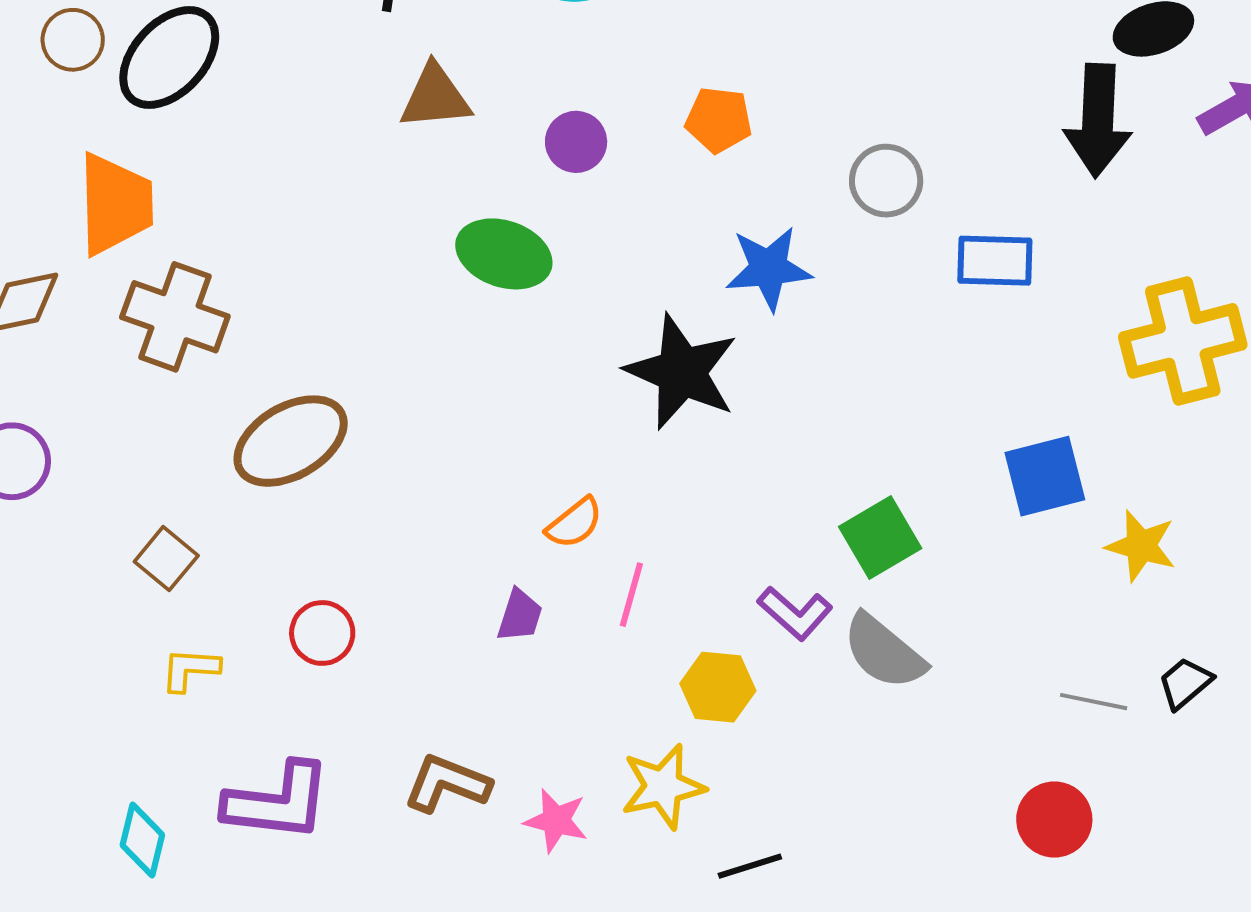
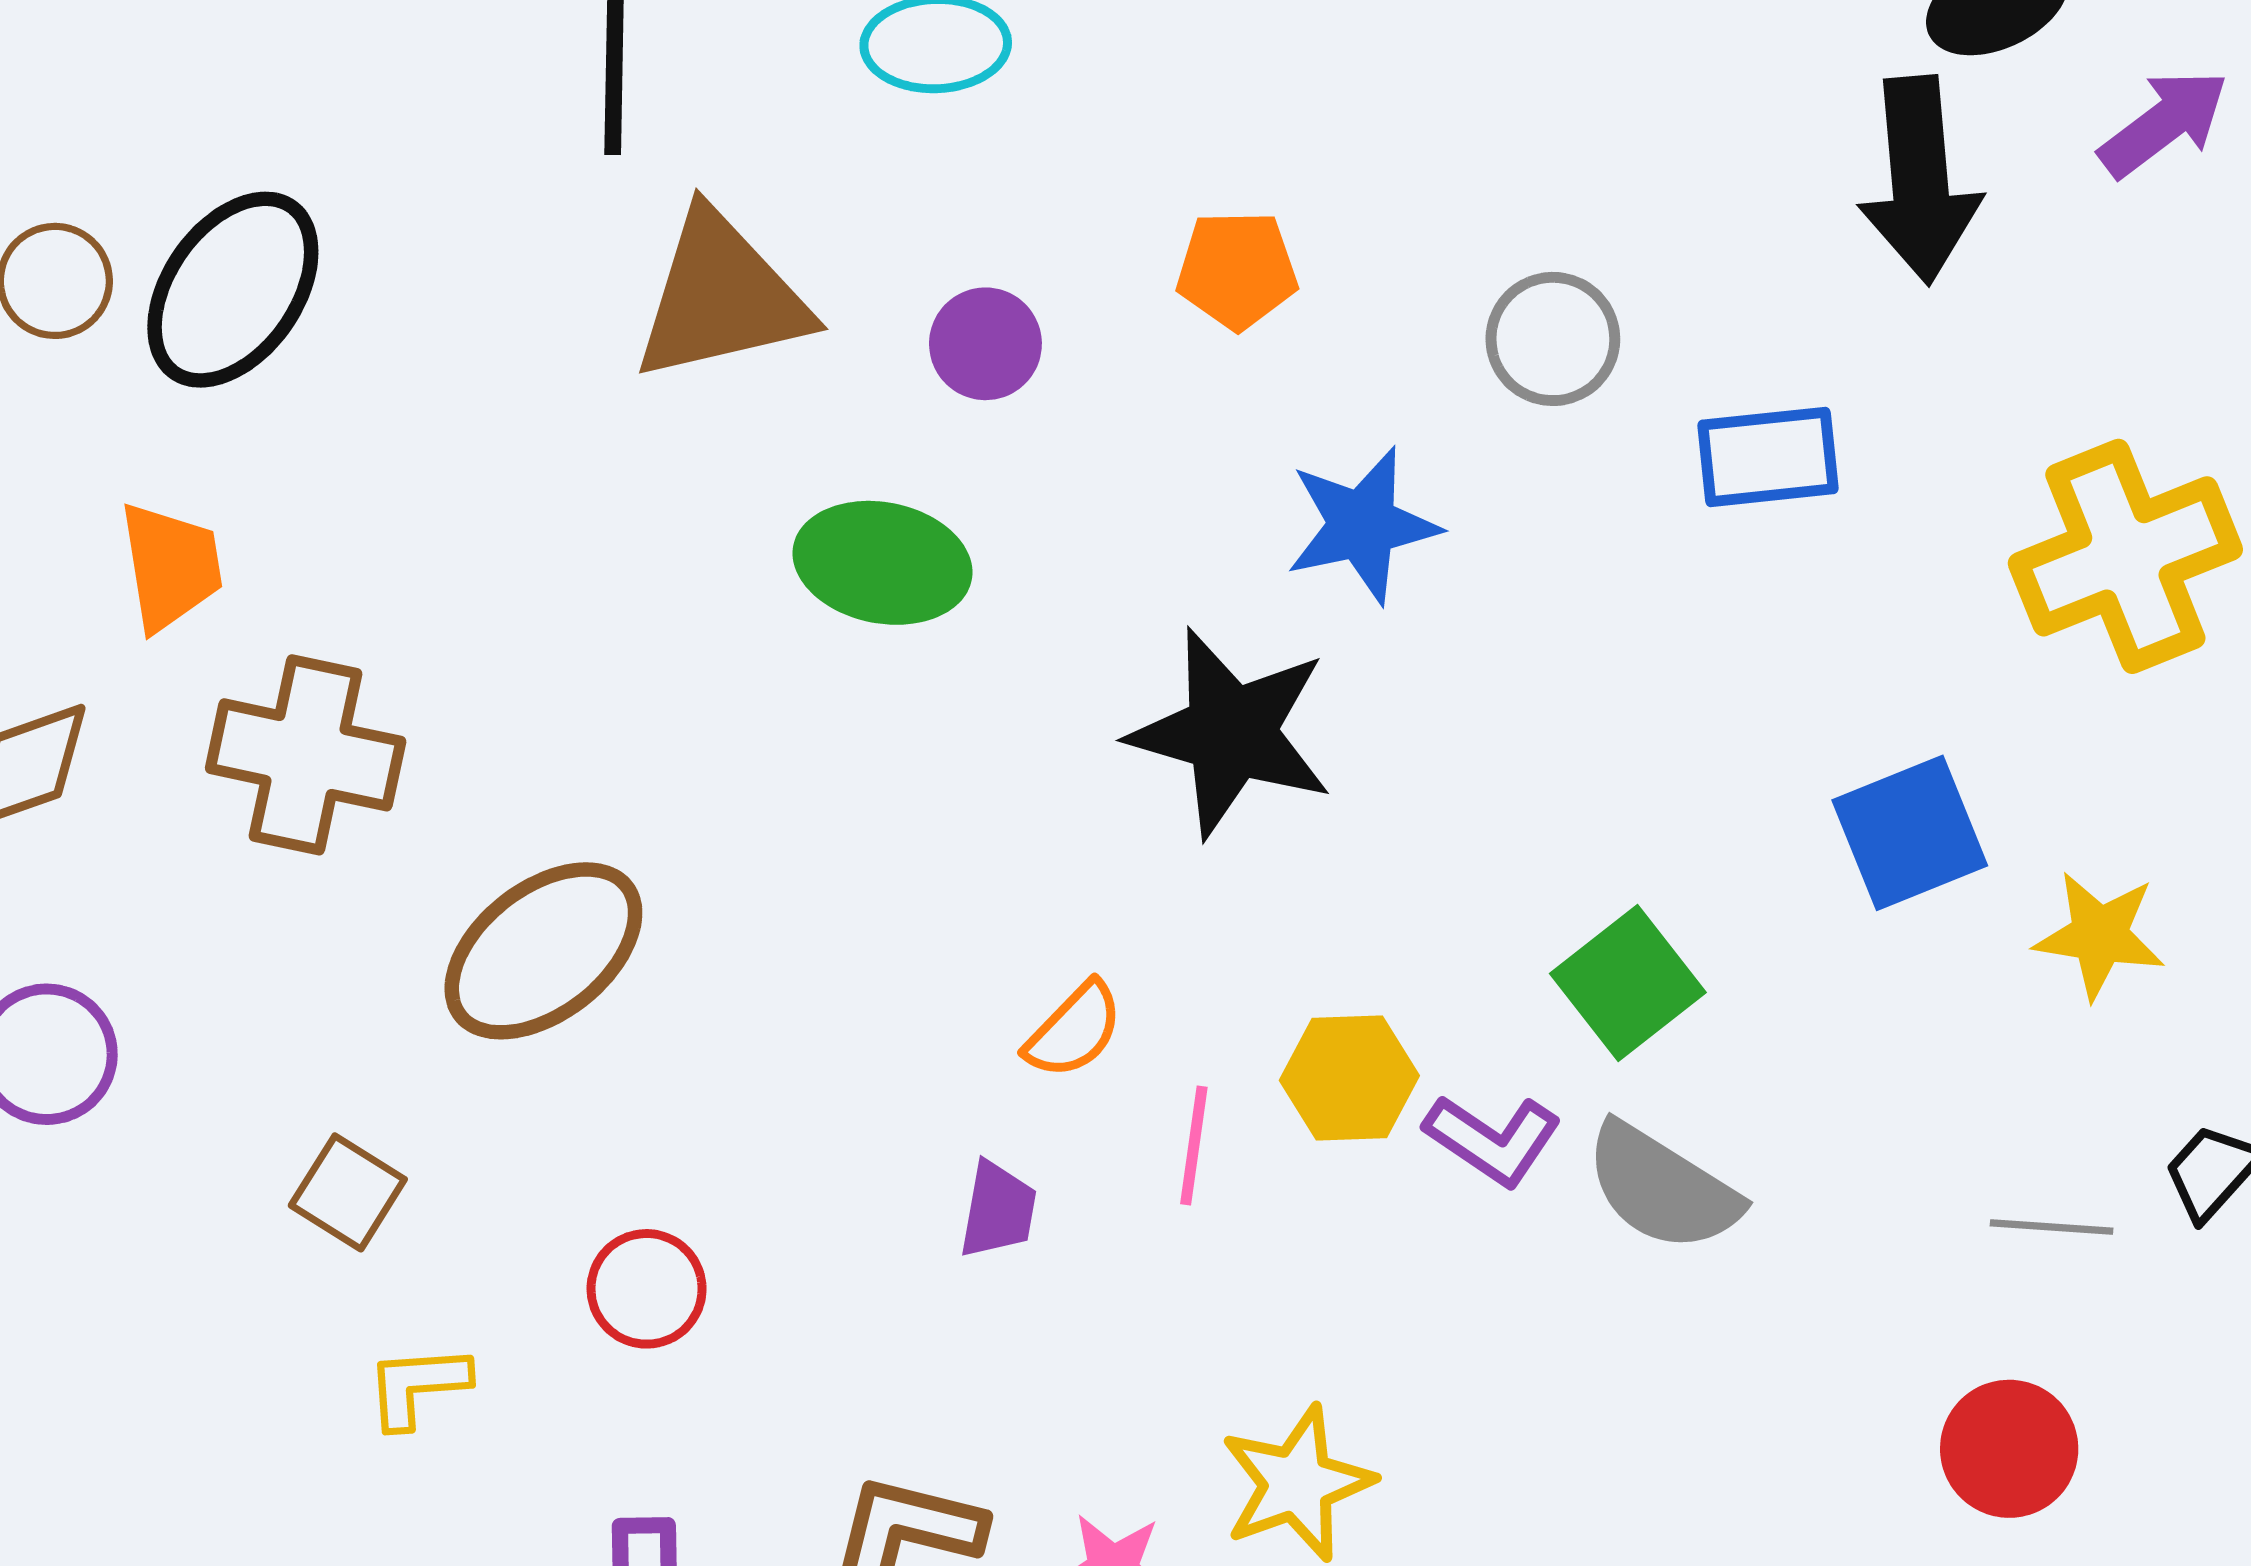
brown triangle: (435, 97) -> (721, 297), size x1.4
orange trapezoid: (115, 204) -> (171, 566), size x0.7
yellow hexagon: (718, 687) -> (1349, 1078), moved

